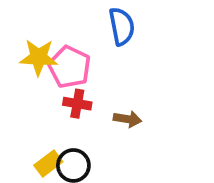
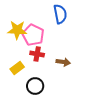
yellow rectangle: (48, 164) -> (17, 68), moved

